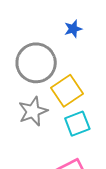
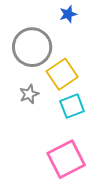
gray star: (33, 111) -> (29, 94), size x0.7

